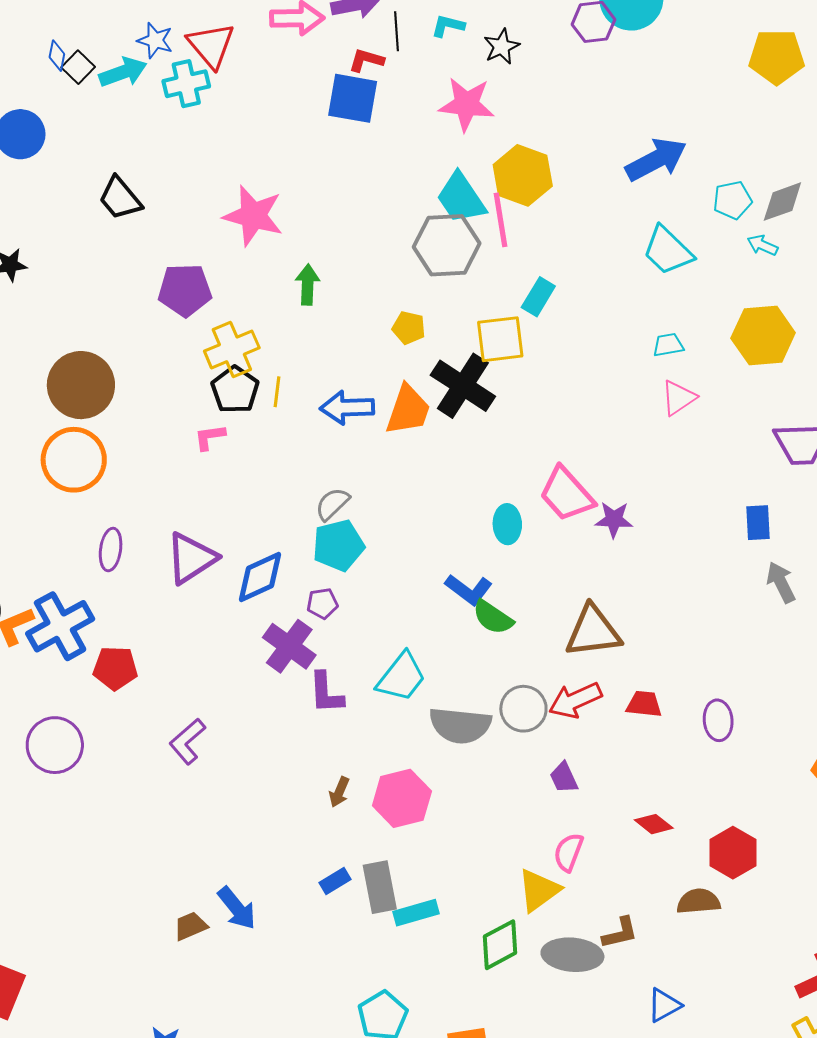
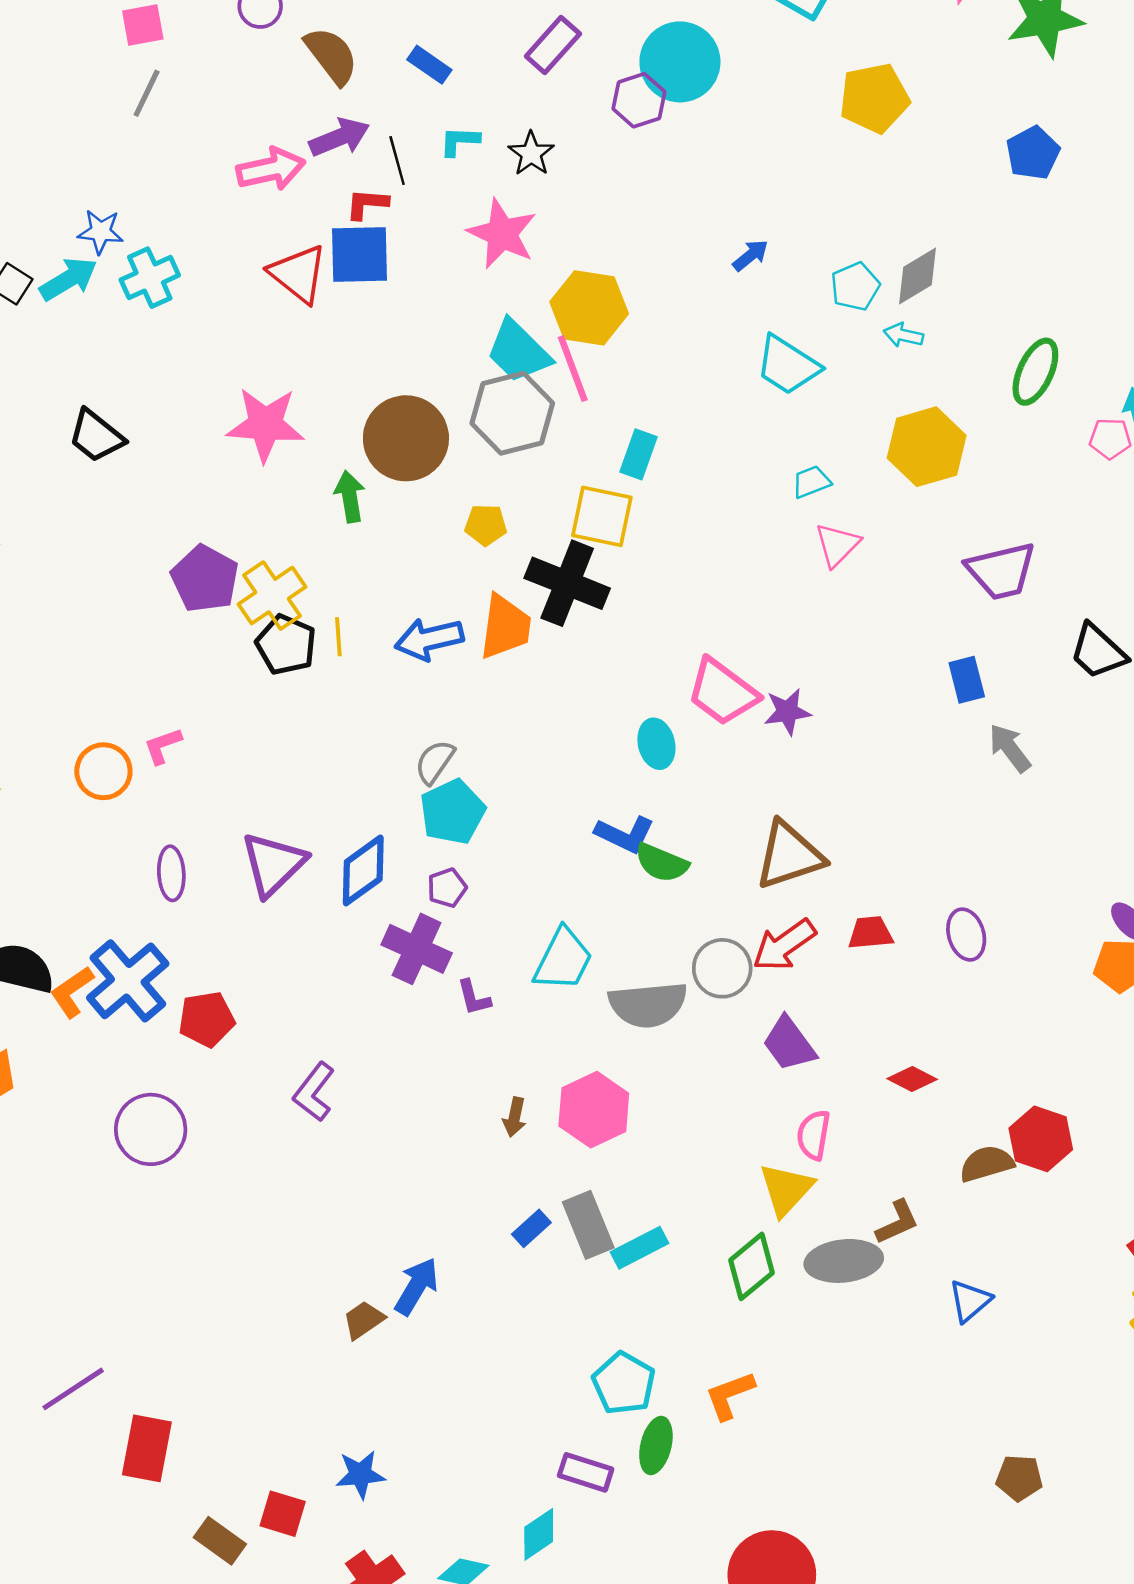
red triangle: (211, 45) -> (298, 274), moved
pink star: (467, 104) -> (502, 234), turned 30
blue arrow: (656, 160) -> (751, 255), size x0.5
purple pentagon: (185, 290) -> (205, 579), moved, turned -30
yellow square: (500, 339) -> (602, 516), turned 30
brown circle: (81, 385) -> (406, 438), moved
pink L-shape: (210, 437) -> (163, 746), moved
orange circle: (74, 460) -> (103, 771), size x0.7
purple L-shape: (326, 693) -> (474, 998), size x0.7
purple trapezoid: (564, 778) -> (789, 1044), size x1.4
red hexagon: (733, 853) -> (1041, 1139), moved
blue arrow: (237, 908) -> (417, 1286), turned -99

